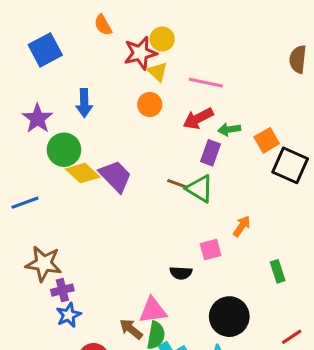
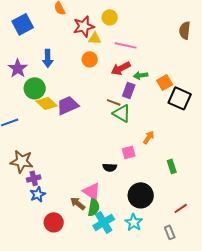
yellow circle: (162, 39) -> (110, 17), moved
yellow triangle: (158, 72) -> (95, 38), turned -40
purple trapezoid: (115, 176) -> (68, 105), turned -70
brown line: (178, 184) -> (114, 102), moved
pink triangle: (153, 310) -> (92, 191), turned 42

